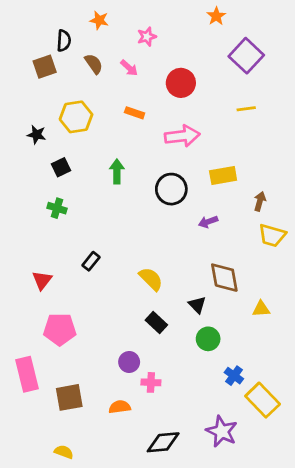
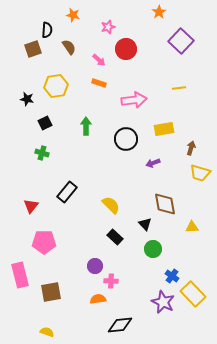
pink arrow: (129, 68) -> (99, 60), moved
red circle: (181, 83) -> (126, 49), moved
yellow line: (246, 109) -> (179, 88), moved
black rectangle: (91, 261) -> (67, 192), size x1.5
orange semicircle: (120, 407) -> (98, 299), moved
purple star: (222, 431) -> (163, 302), moved

